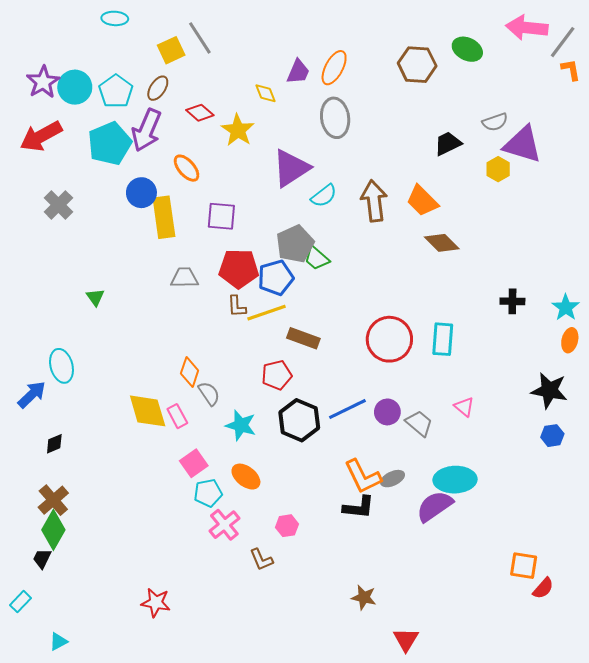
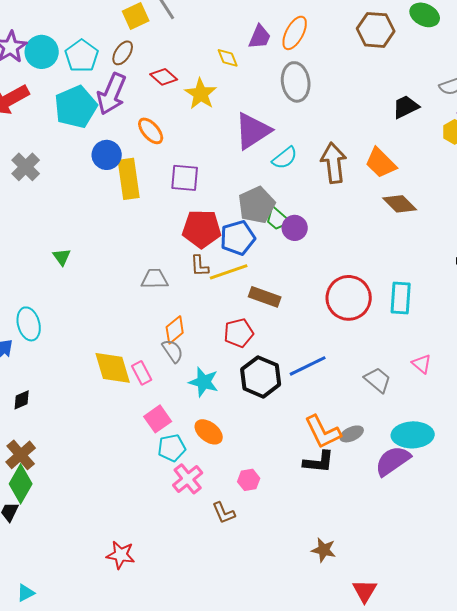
gray trapezoid: (184, 278) -> (155, 279), moved
orange diamond: (190, 372) -> (175, 330), moved, turned 32
purple circle: (387, 412) -> (295, 228), moved

